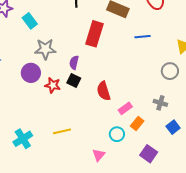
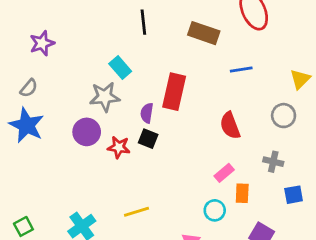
cyan rectangle: (30, 21) -> (120, 67), moved
red rectangle: (95, 34) -> (174, 92), moved
red semicircle: (104, 91) -> (230, 126), moved
orange rectangle: (137, 124) -> (242, 193), turned -32
blue square: (173, 127) -> (294, 195), turned 32

